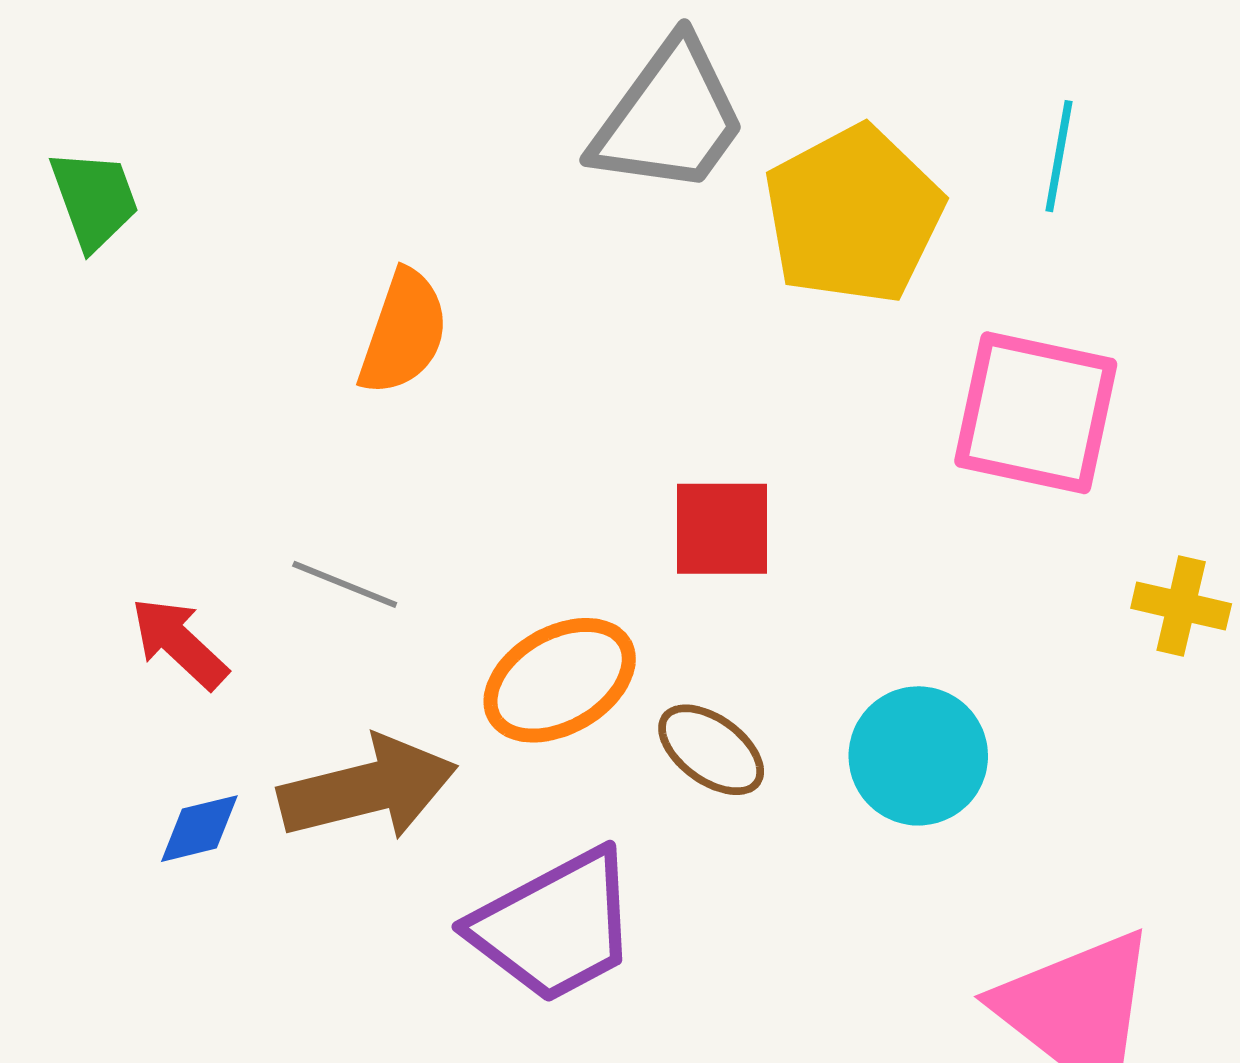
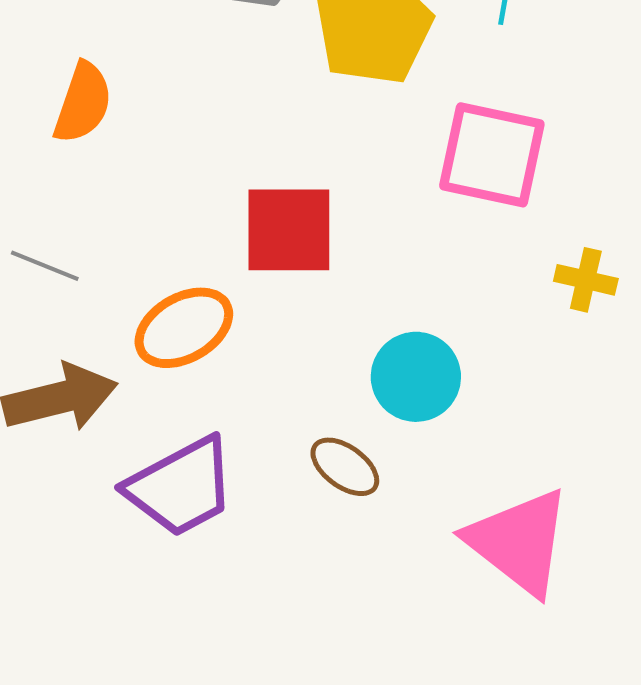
red square: (722, 529) -> (289, 230), size x1.4
brown ellipse: (711, 750) -> (345, 467), moved

